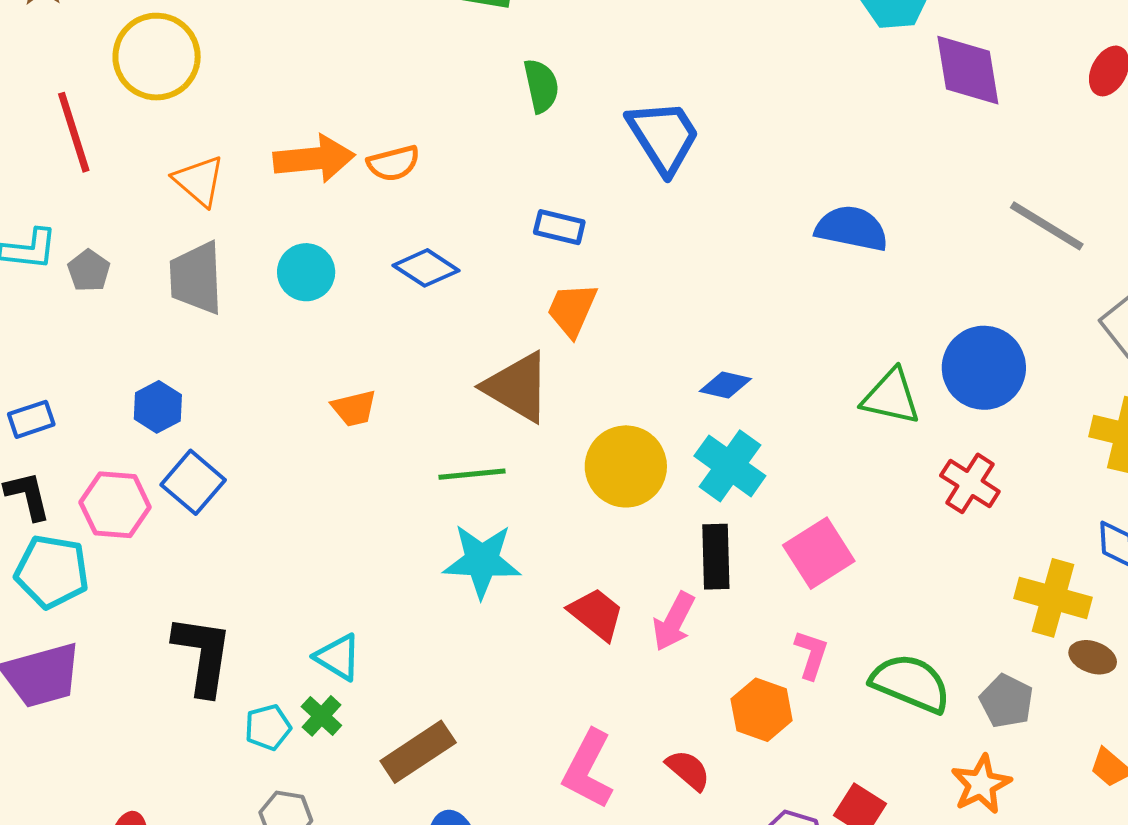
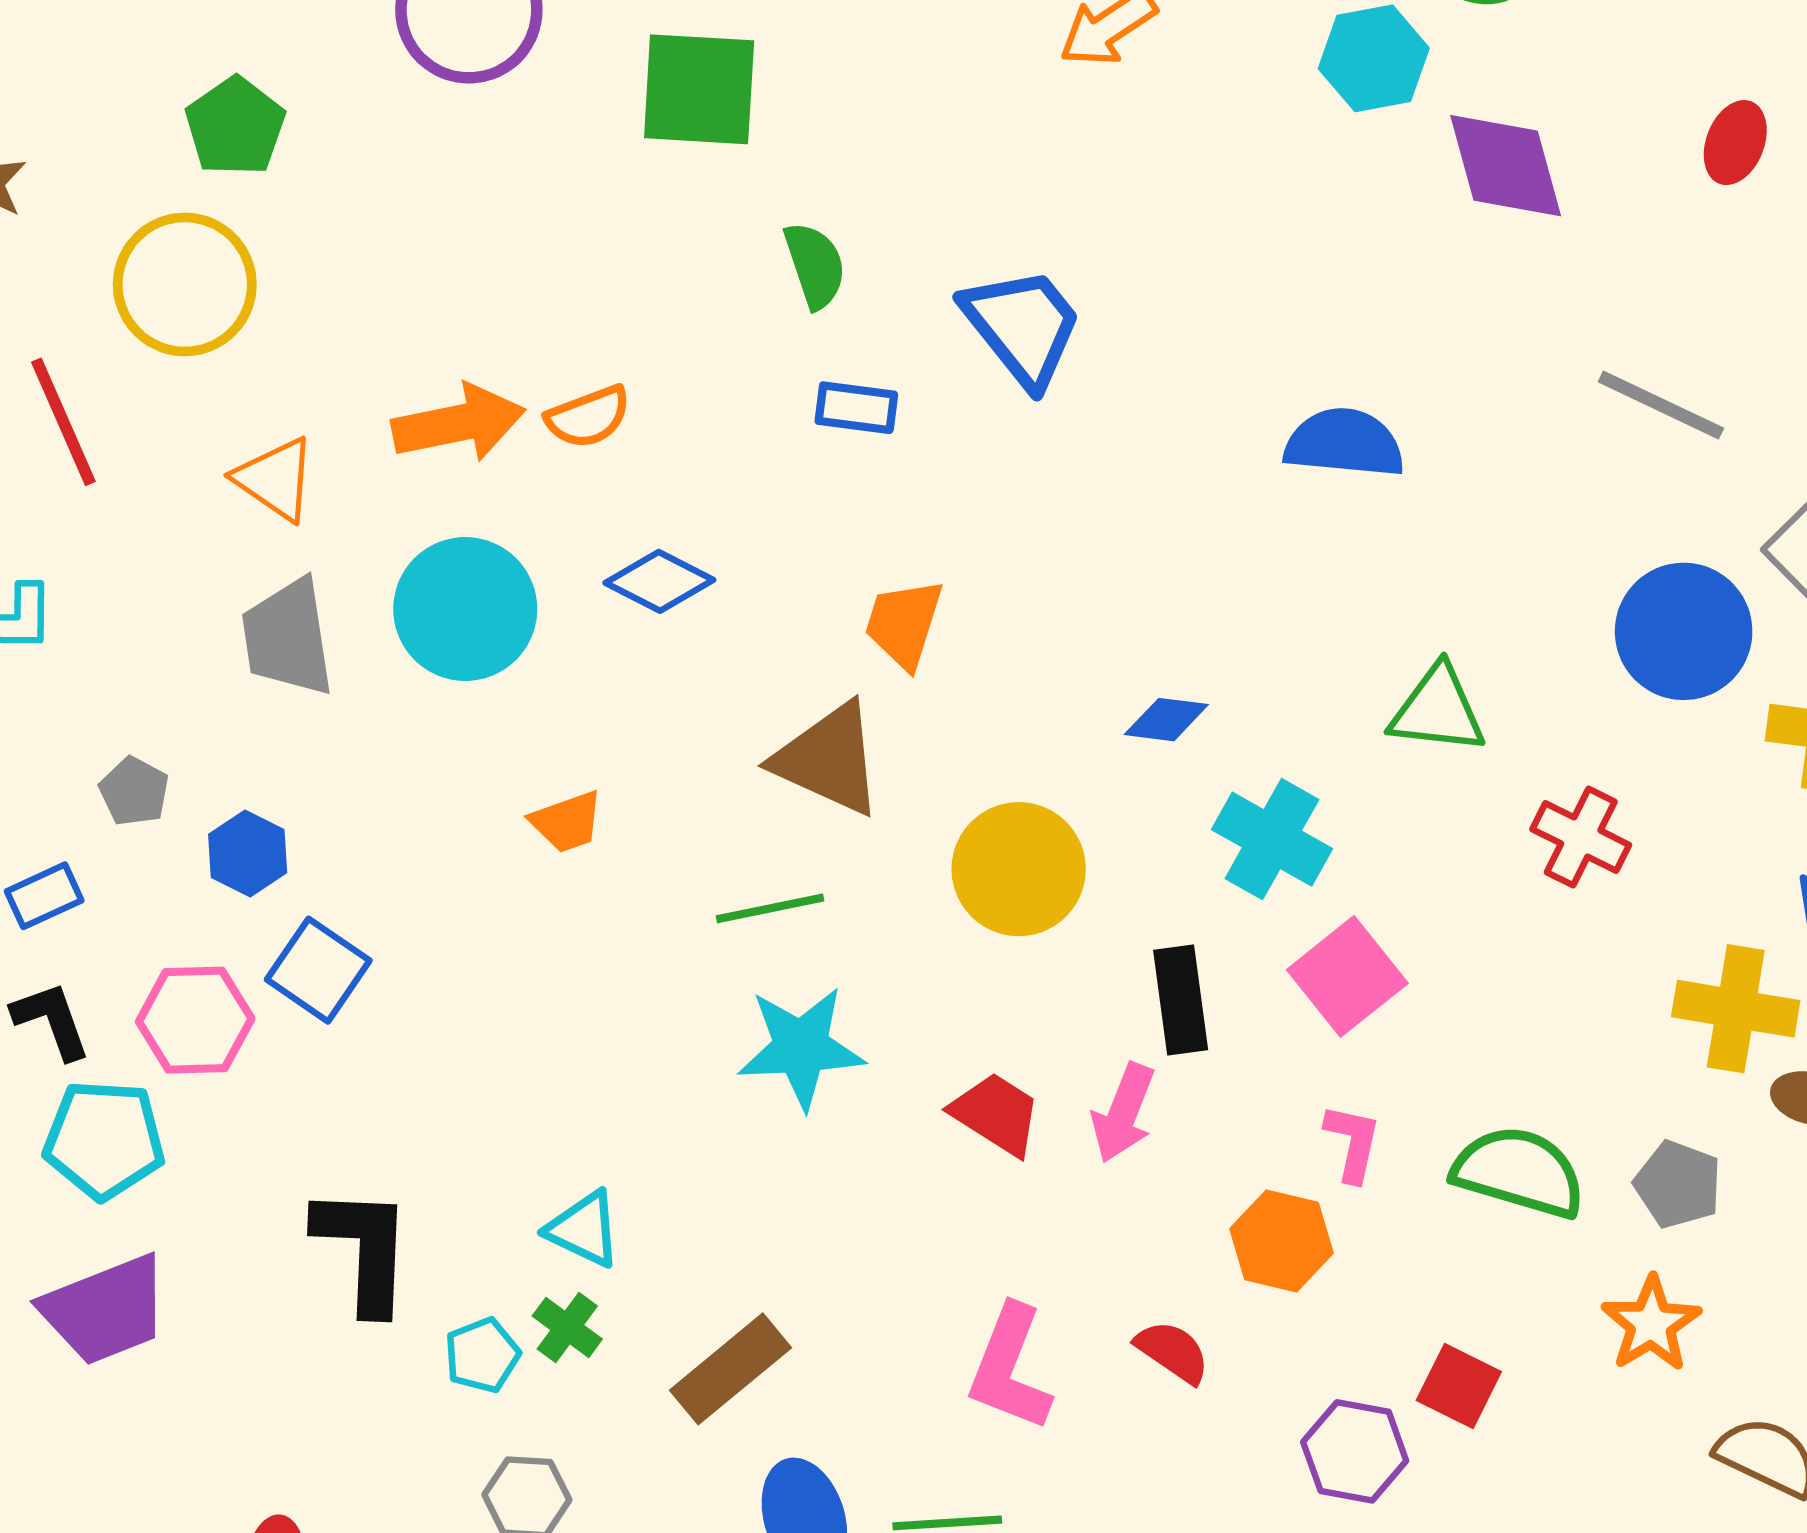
blue rectangle: (559, 227) -> (856, 408), moved
gray pentagon: (89, 271) -> (134, 791), moved
cyan circle: (306, 272) -> (465, 609), size x1.5
blue circle: (984, 368) -> (1684, 631), moved
cyan cross: (730, 466) -> (1272, 839), moved

